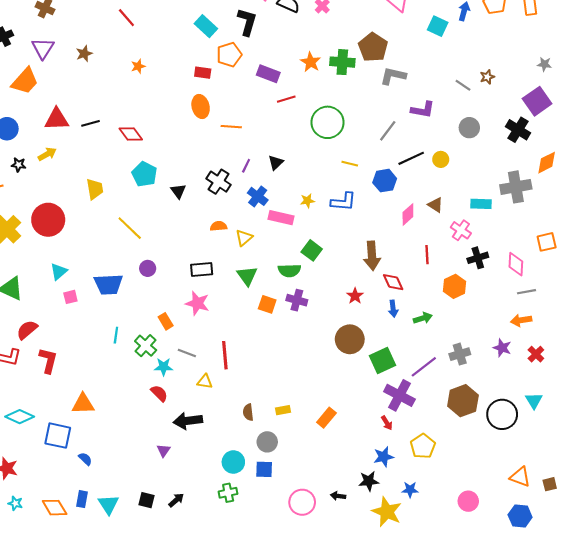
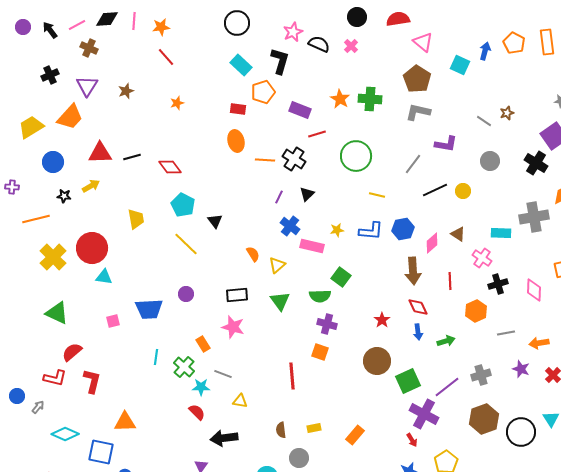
brown pentagon: (373, 47) -> (417, 79), moved
blue hexagon: (385, 181) -> (403, 229), moved
black cross: (219, 182) -> (294, 159), moved
orange semicircle: (219, 226) -> (253, 254), turned 63
yellow line: (130, 228) -> (186, 244), moved
brown arrow: (372, 256) -> (413, 271), moved
cyan triangle: (59, 272) -> (104, 277), moved, turned 48
gray line: (526, 292) -> (506, 333), moved
orange square: (267, 304) -> (320, 352), moved
red line: (225, 355) -> (292, 376), moved

